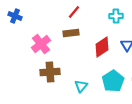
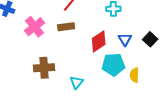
pink cross: (41, 44) -> (35, 27), moved
cyan pentagon: (113, 81) -> (113, 65), moved, turned 30

